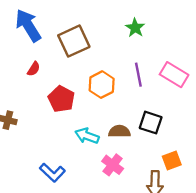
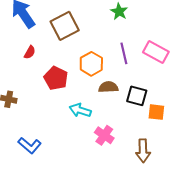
brown semicircle: (119, 131) -> (108, 87), moved
orange square: (172, 161) -> (156, 112), moved, turned 30
blue L-shape: (52, 173) -> (30, 145), moved

